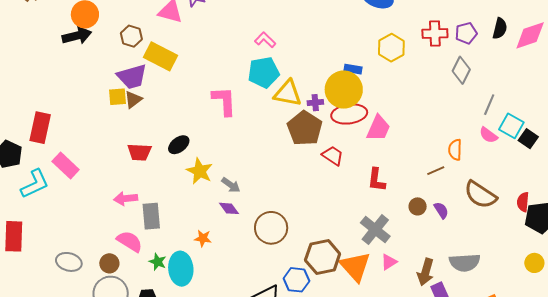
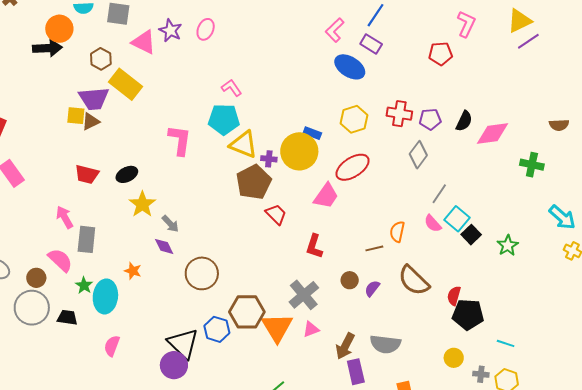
red ellipse: (349, 114) -> (353, 167), moved, turned -36
pink arrow: (126, 199) -> (65, 217), turned 55
purple semicircle: (441, 210) -> (372, 288), turned -120

